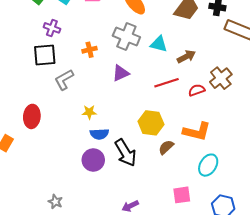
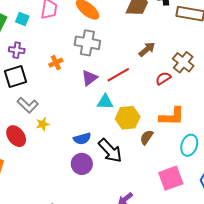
cyan triangle: (159, 44) -> (105, 102), moved
gray L-shape: (64, 80) -> (28, 105), moved, turned -95
red line: (166, 83) -> (118, 75), moved
yellow star: (89, 112) -> (43, 124), moved
red ellipse: (32, 116) -> (16, 136), turned -30
pink square: (182, 195) -> (171, 178), size x1.4

